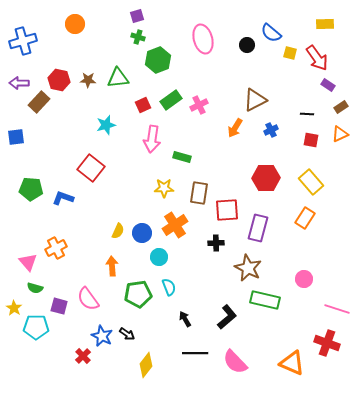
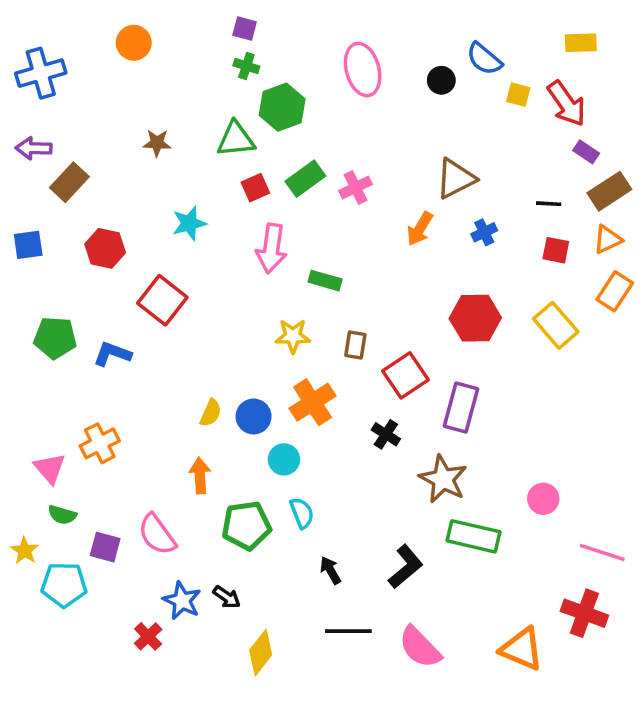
purple square: (137, 16) -> (245, 28), turned 32
green triangle: (118, 78) -> (236, 139), moved
red hexagon: (59, 80) -> (105, 248), moved
brown rectangle: (341, 107) -> (609, 191), size x1.6
brown rectangle: (199, 193) -> (355, 345), size x0.7
red square: (227, 210) -> (406, 375), turned -30
orange rectangle: (305, 218) -> (615, 291), moved
black cross: (216, 243) -> (386, 434), turned 35

